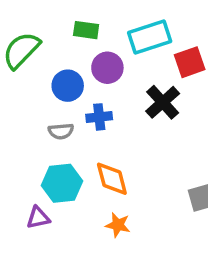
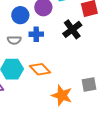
orange diamond: (112, 179) -> (40, 69), turned -35
orange star: (118, 225) -> (62, 95), moved, size x1.5

